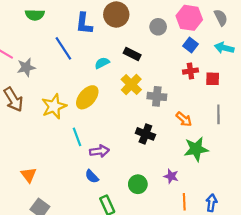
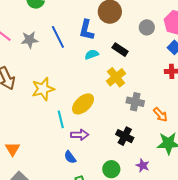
blue L-shape: (84, 24) -> (86, 30), moved
gray star: (26, 67) -> (30, 40), moved
gray cross: (157, 96) -> (135, 102), moved
yellow ellipse: (87, 97) -> (83, 104), moved
black cross: (145, 134) -> (125, 136), moved

